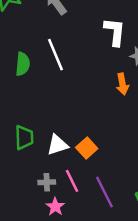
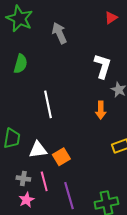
white line: (56, 55) -> (48, 104), moved
green semicircle: (23, 64) -> (21, 64), moved

